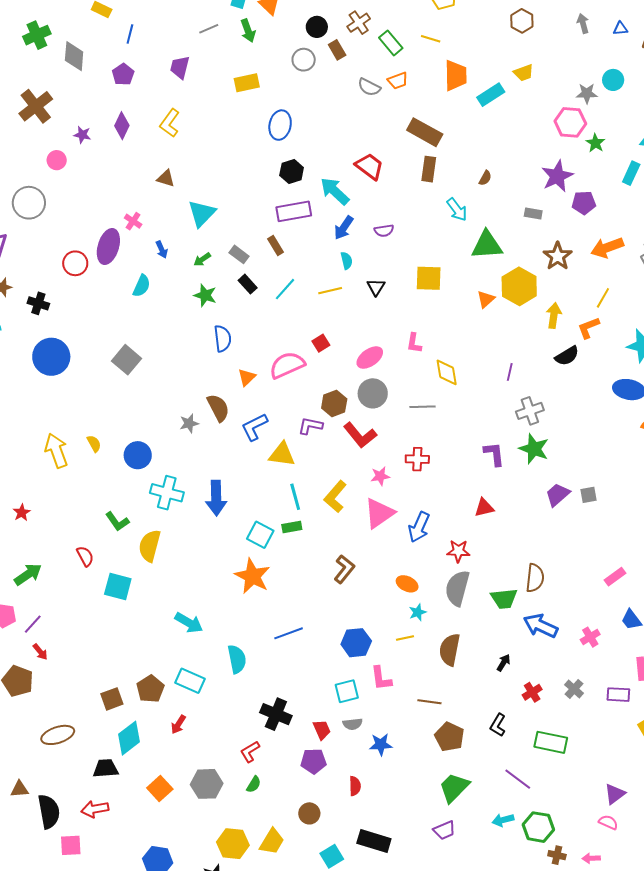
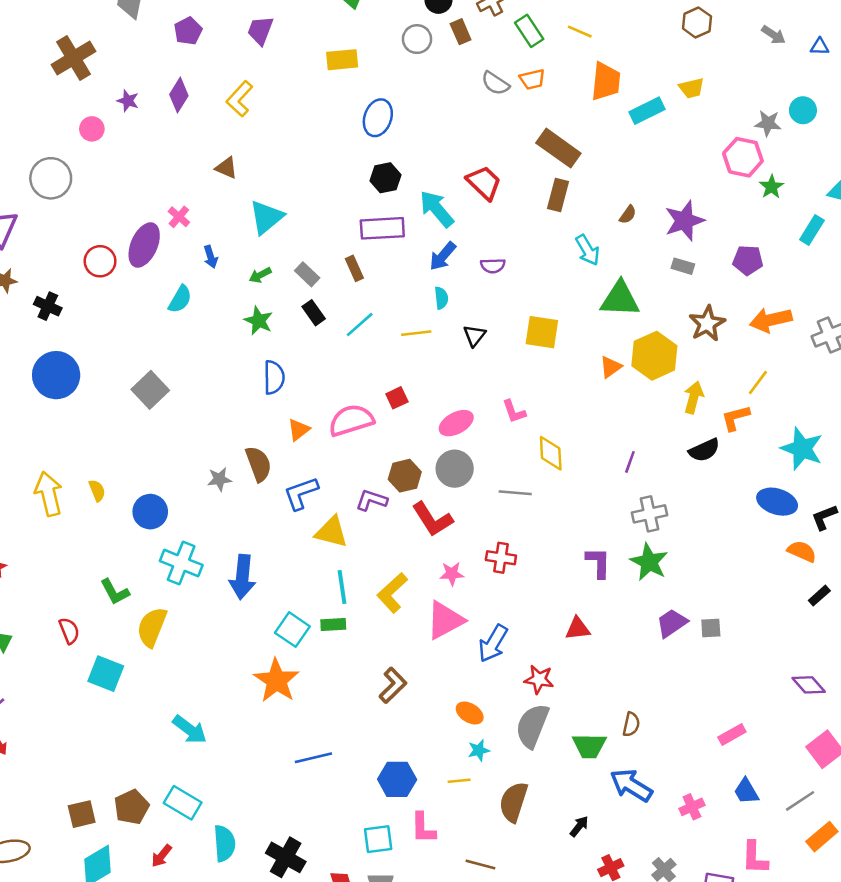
gray arrow: (583, 24) -> (773, 35), turned 132
purple star: (557, 176) -> (684, 221), moved
pink L-shape: (414, 343) -> (514, 412), turned -35
brown semicircle: (535, 578) -> (631, 724), size x0.7
cyan semicircle: (237, 659) -> (224, 843), moved

